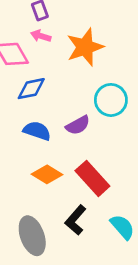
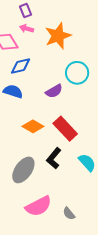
blue semicircle: (37, 131) -> (13, 91), moved
gray ellipse: (32, 236) -> (23, 170), turned 56

